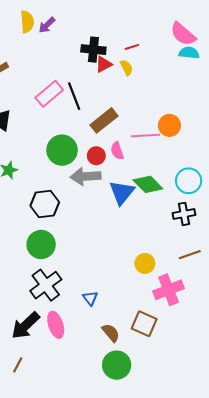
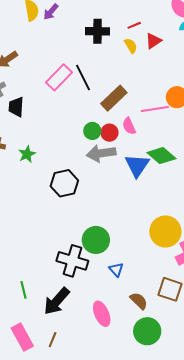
red triangle: (104, 64) -> (153, 41), moved
green circle: (62, 150) -> (92, 131), moved, size x0.6
green circle: (41, 244) -> (96, 240), moved
yellow circle: (145, 263) -> (165, 231), size x1.6
black cross: (46, 285) -> (72, 261), turned -32
pink ellipse: (56, 325) -> (102, 314), moved

